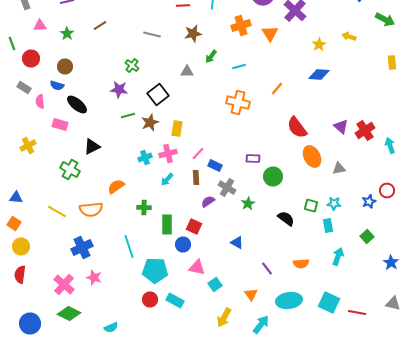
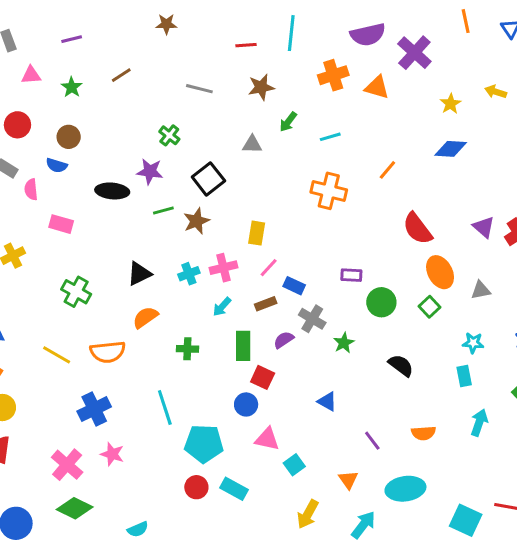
orange triangle: (270, 34) -> (377, 87), turned -42
black ellipse: (77, 104) -> (112, 191), moved, turned -35
yellow rectangle: (177, 128) -> (257, 233), moved
black triangle: (92, 146) -> (139, 274), moved
brown rectangle: (196, 178) -> (266, 304), turned 72
green square: (311, 206) -> (430, 307), moved, turned 32
green rectangle: (167, 224) -> (243, 346), moved
cyan square: (329, 302) -> (466, 520), moved

